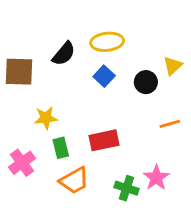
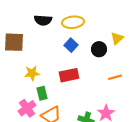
black semicircle: (64, 54) -> (43, 20), moved, turned 54
red rectangle: (104, 140) -> (69, 75), moved
pink cross: (22, 163) -> (27, 108), moved

